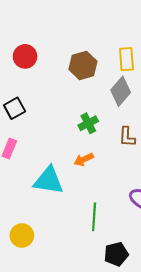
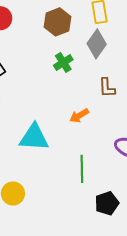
green cross: (88, 123) -> (63, 63), moved
orange arrow: (84, 159) -> (79, 116), moved

